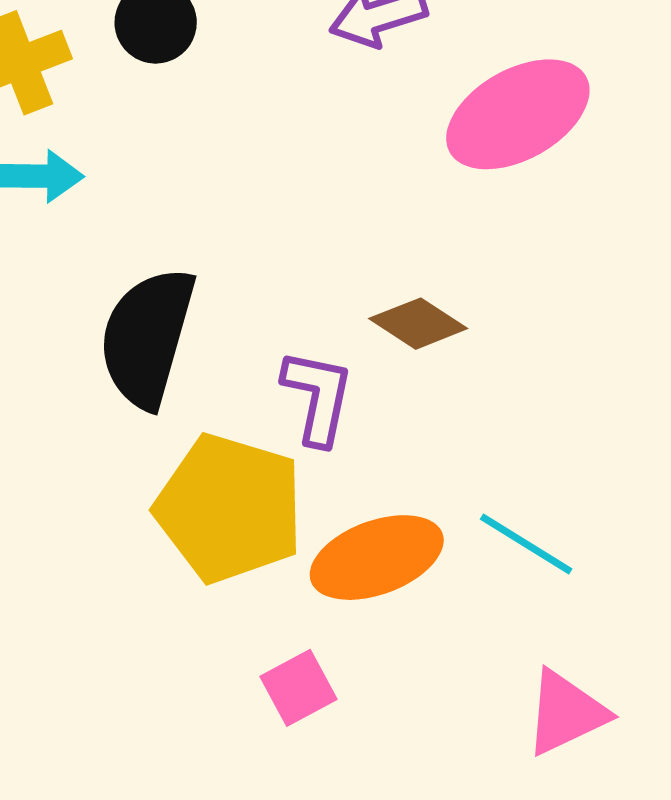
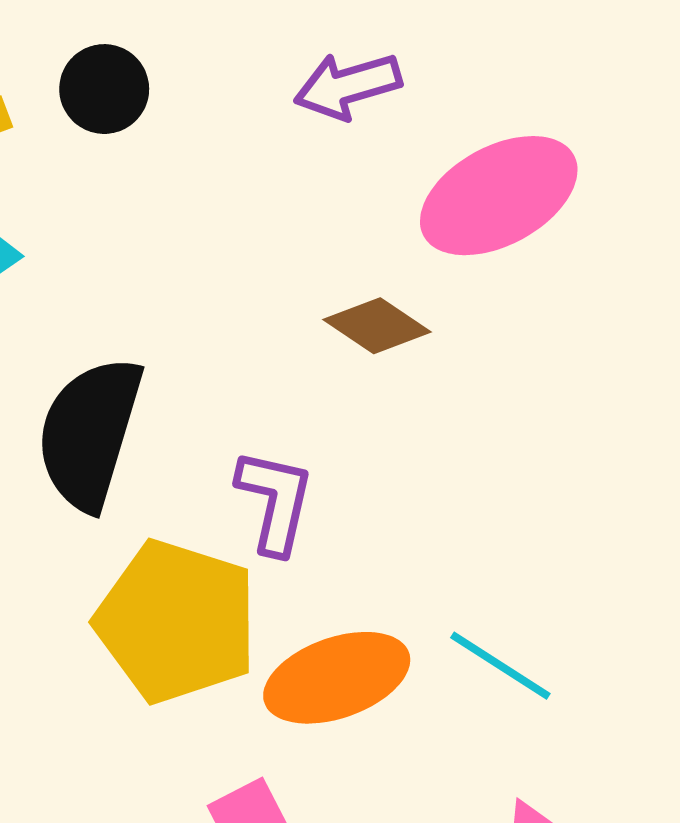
brown diamond: (418, 324) -> (377, 326), moved

